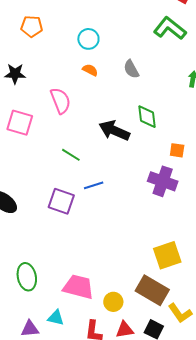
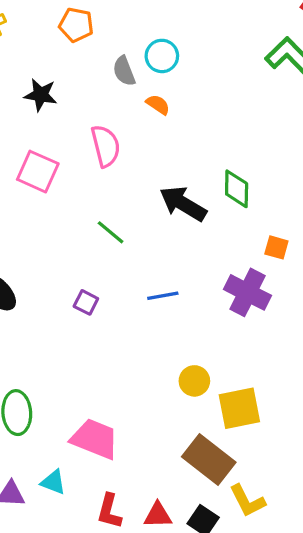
gray semicircle: (131, 69) -> (124, 71), moved
blue line: (94, 185) -> (163, 296), moved
purple square: (61, 201) -> (86, 302), size x0.6
yellow circle: (113, 302) -> (194, 381), moved

